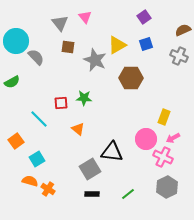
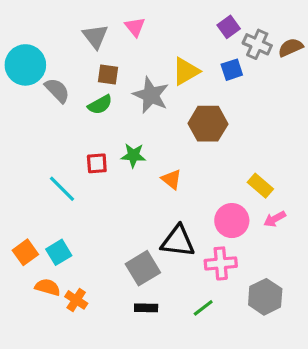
gray cross: (179, 56) -> (257, 44), moved
green semicircle: (12, 82) -> (100, 105), moved
yellow rectangle: (164, 117) -> (260, 186), turned -70
orange triangle: (78, 129) -> (171, 179), moved
orange square: (16, 141) -> (25, 252), moved
pink cross: (163, 157) -> (221, 263), moved, turned -30

